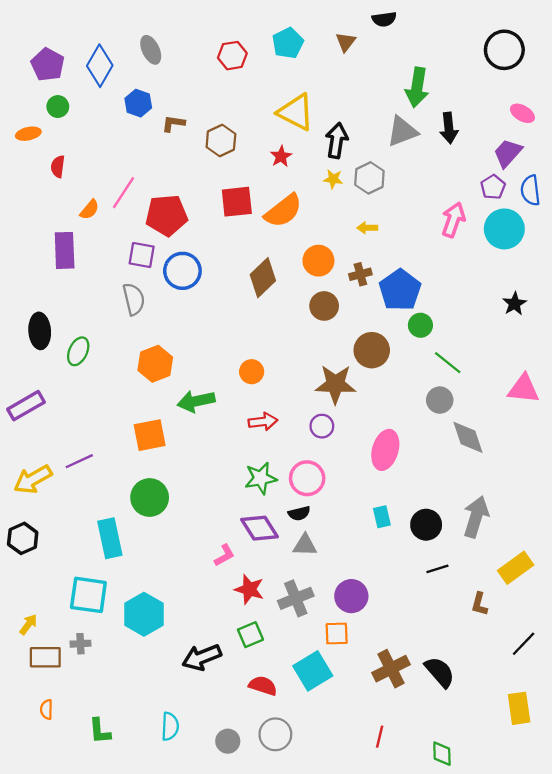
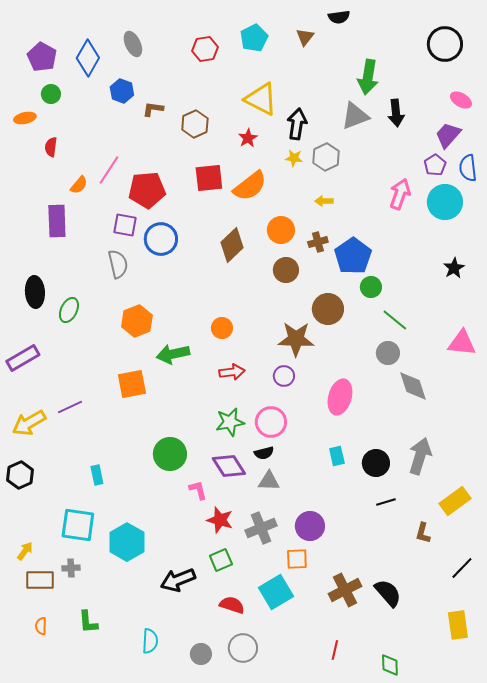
green circle: (150, 497) -> (170, 454), moved
cyan rectangle: (110, 538) -> (97, 475), size x0.6
pink L-shape: (224, 555) -> (198, 490), turned -75
green L-shape: (100, 731) -> (88, 622), moved

